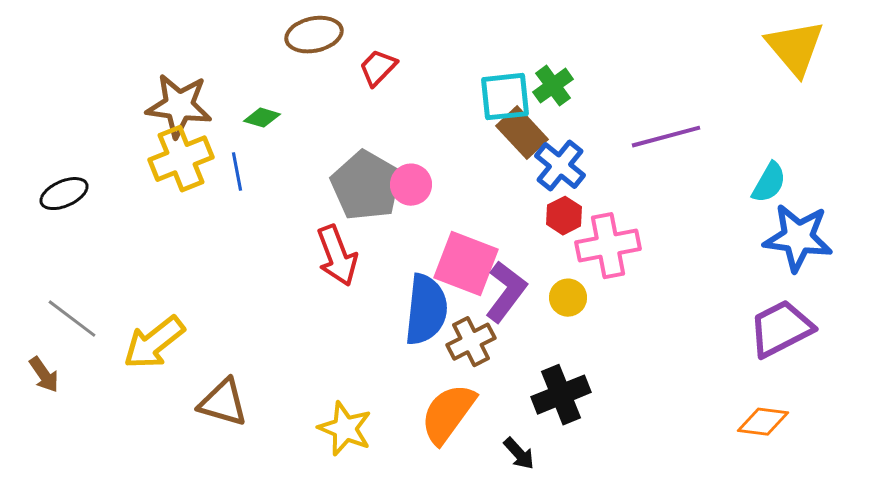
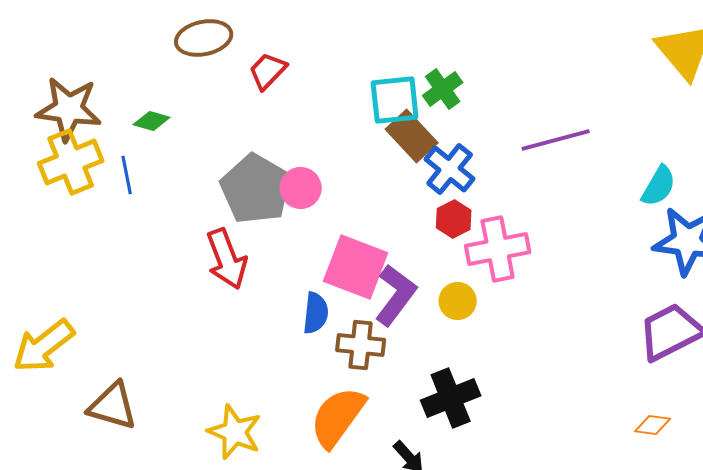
blue semicircle: (426, 310) -> (316, 313), size x0.6
brown cross: (471, 342) -> (361, 345), turned 33
orange diamond: (763, 422) -> (653, 425), size x0.7

